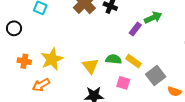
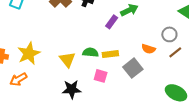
yellow rectangle: (134, 61) -> (110, 54), turned -42
orange semicircle: (175, 91) -> (148, 49), moved

